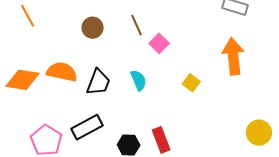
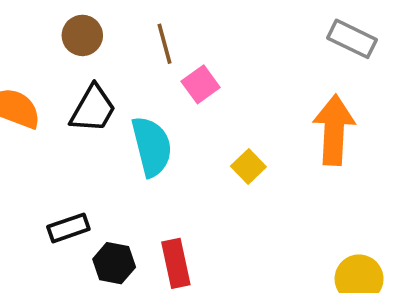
cyan semicircle: (138, 80) -> (152, 146), size x1.5
black trapezoid: (98, 82) -> (93, 109), moved
black rectangle: (87, 127) -> (68, 228), moved, size x0.7

